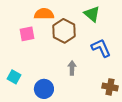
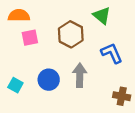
orange semicircle: (44, 14) -> (19, 15), moved
gray arrow: (72, 68) -> (80, 75), size x1.5
blue circle: (44, 89) -> (49, 80), moved

